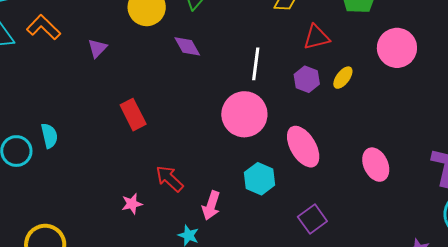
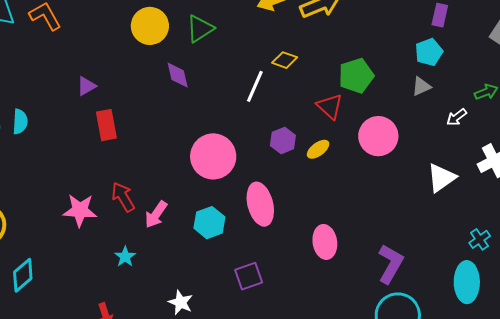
red triangle: (316, 37) -> (330, 106), moved, turned 40
purple triangle: (97, 48) -> (86, 86), moved
white line: (256, 64) -> (255, 86), moved
pink star: (132, 204) -> (80, 210), size x1.6
pink arrow: (211, 206) -> (156, 214), moved

